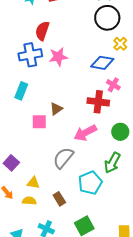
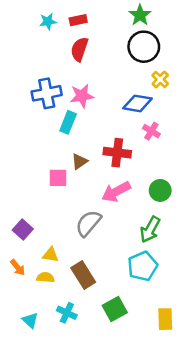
red semicircle: (42, 31) -> (79, 49), moved
cyan rectangle: (21, 91) -> (68, 122), moved
red cross: (98, 102) -> (117, 153), moved
cyan pentagon: (90, 183) -> (143, 266), moved
brown rectangle: (59, 199) -> (83, 275), size x1.5

